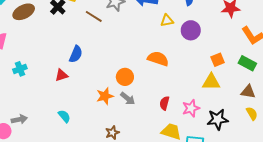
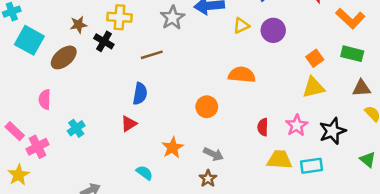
brown line: (94, 16) -> (152, 55), moved, turned -36
orange star: (105, 96) -> (172, 148), moved
gray arrow: (128, 99) -> (213, 154), moved

